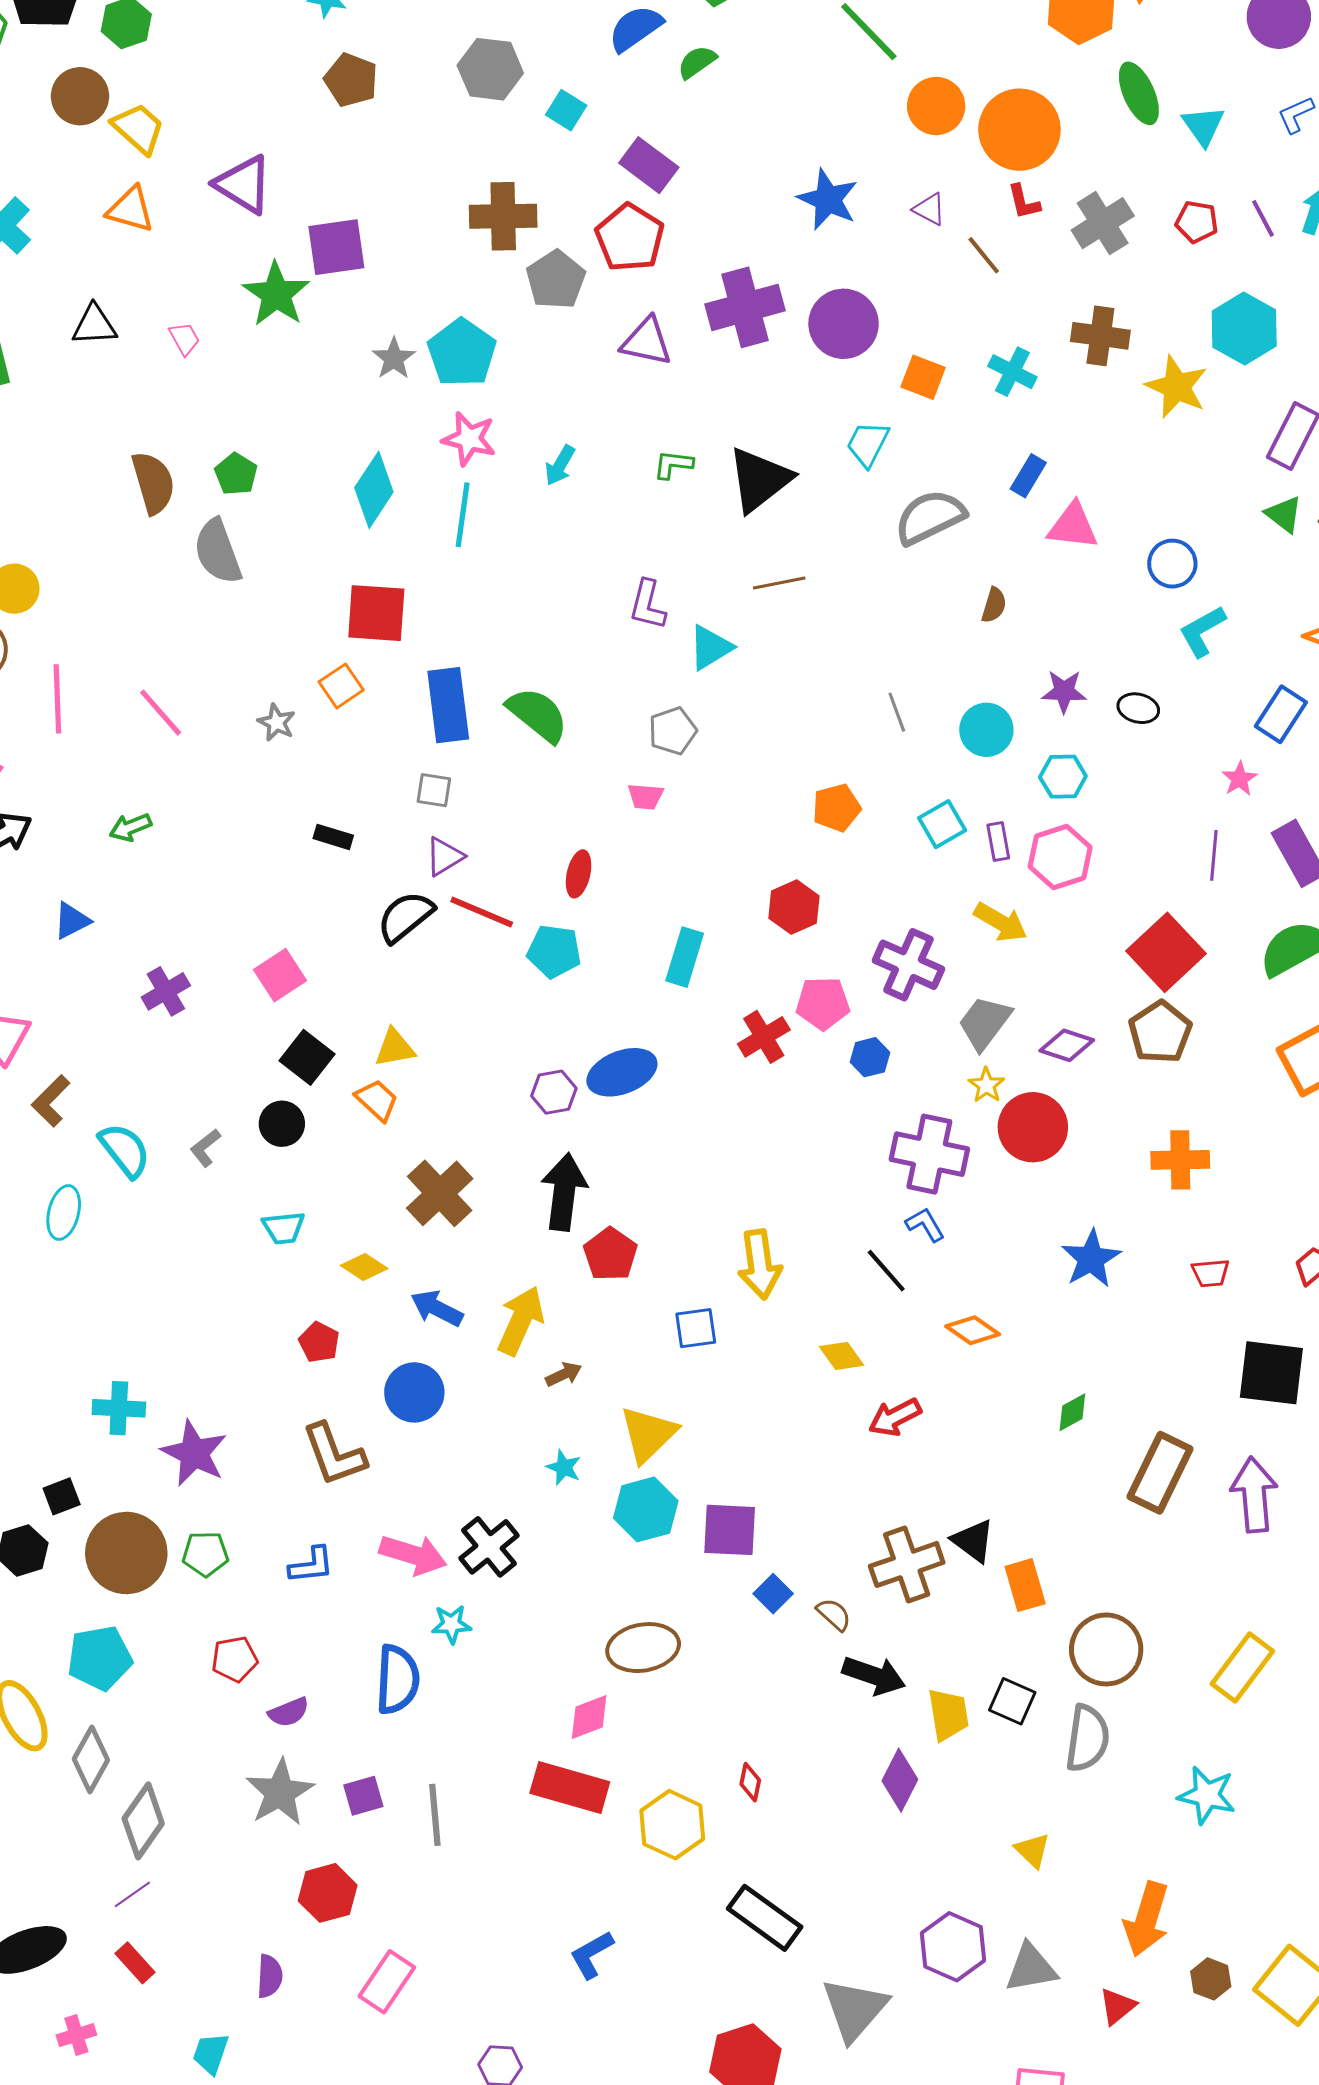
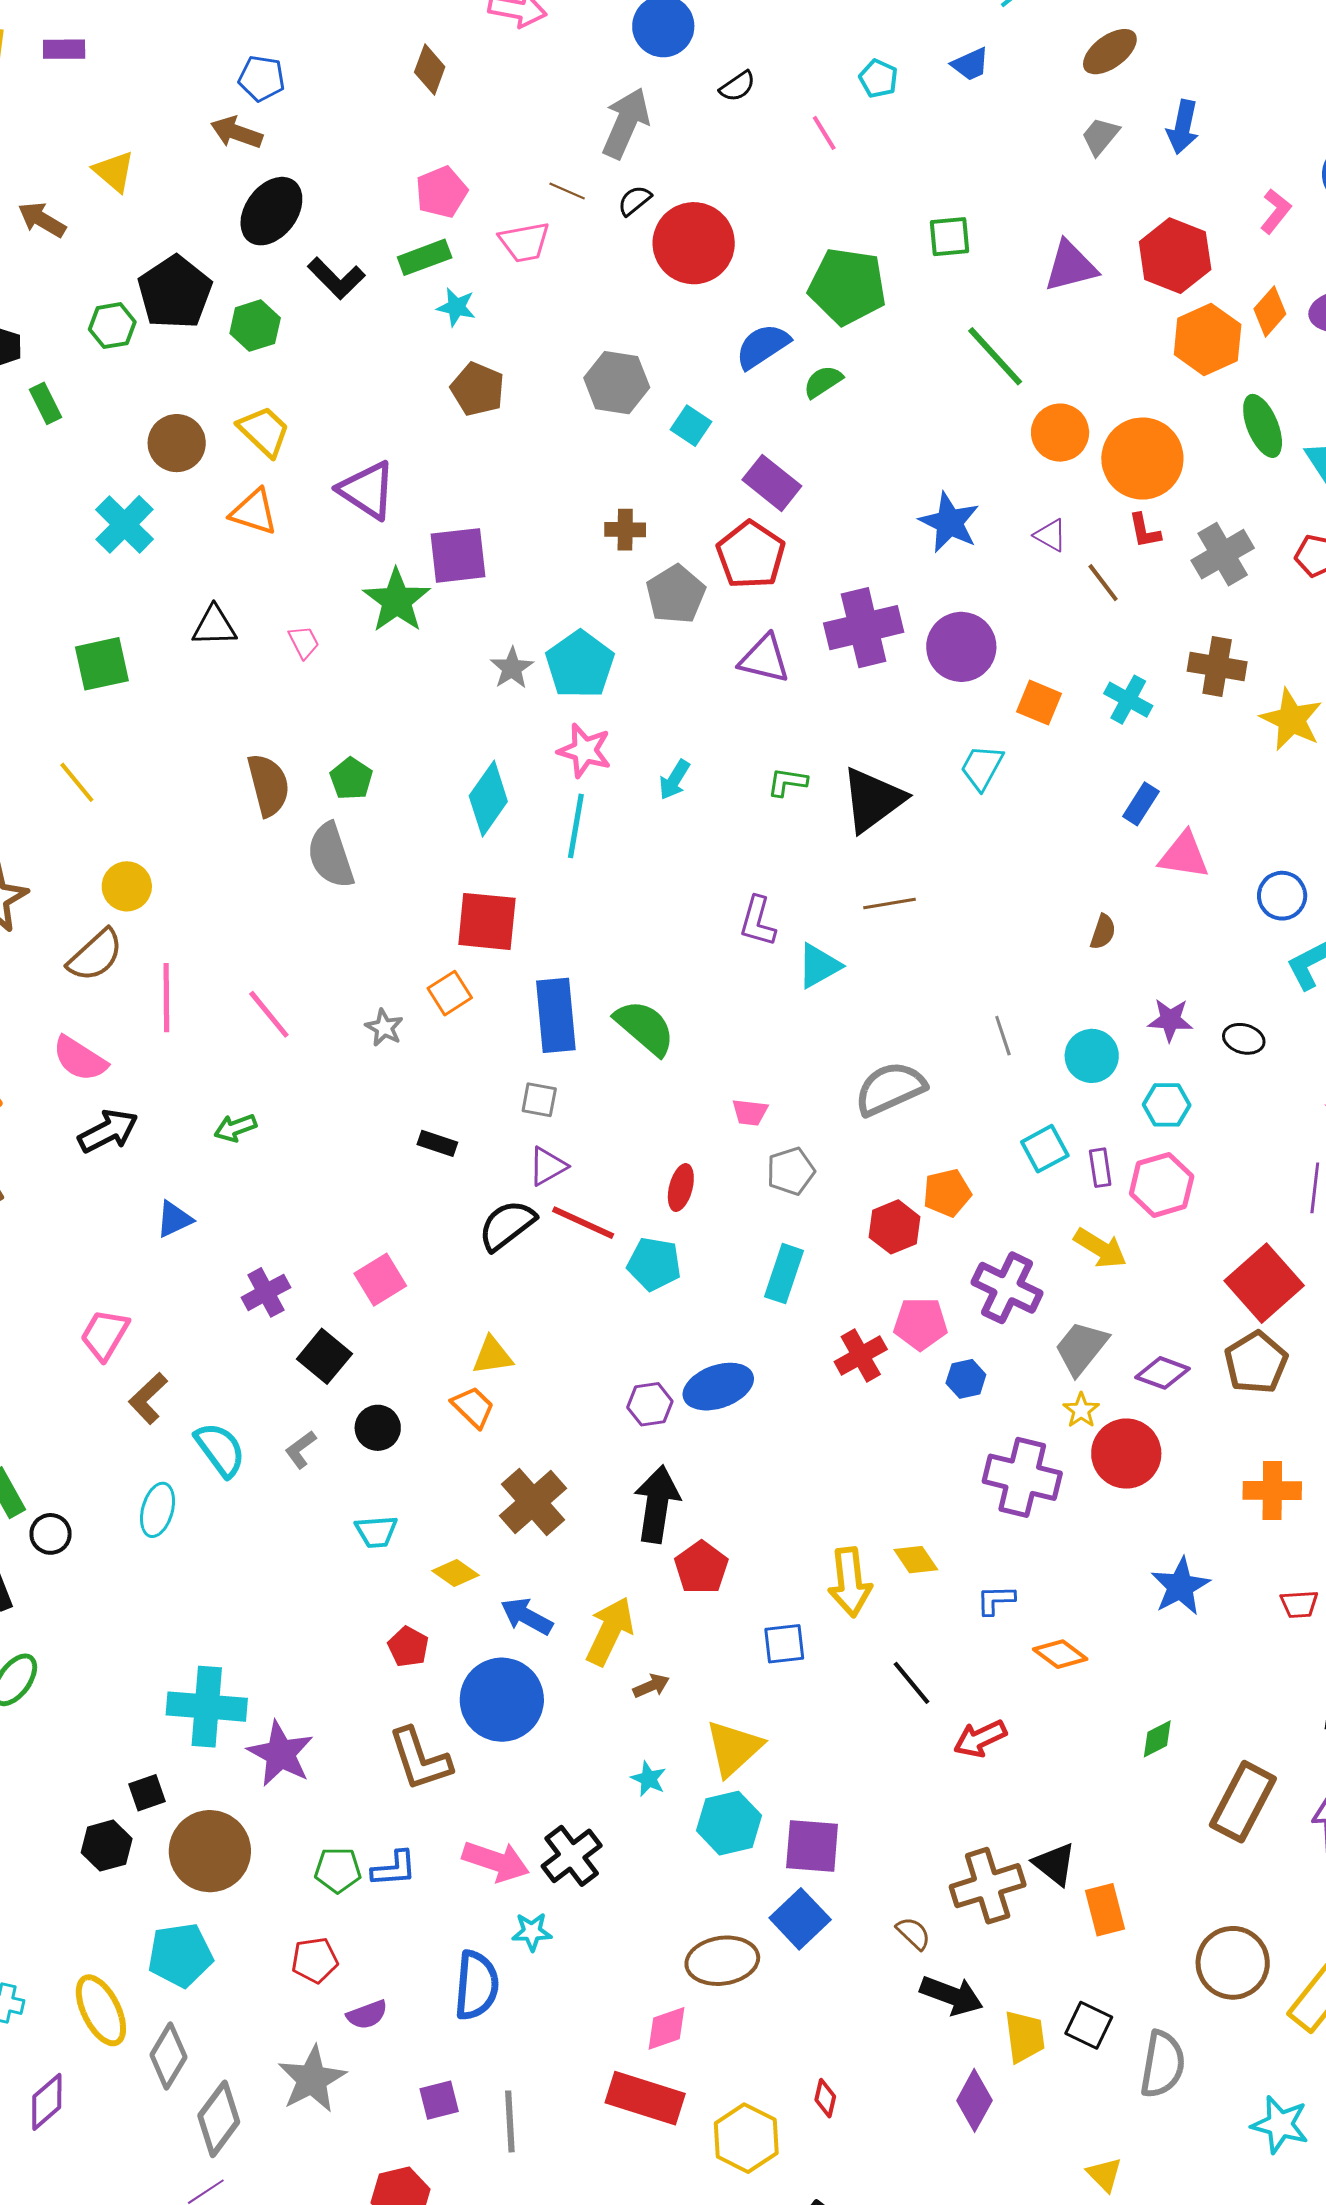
brown circle: (80, 96) -> (177, 443), moved
brown cross: (503, 216) -> (625, 530), size x0.6
gray semicircle: (930, 517) -> (890, 1089), moved
gray pentagon: (673, 731) -> (791, 1171), moved
orange pentagon: (836, 808) -> (947, 1193), moved
black square: (307, 1057) -> (324, 1356), moved
blue L-shape: (925, 1225) -> (996, 1600), moved, turned -63
black line: (886, 1271) -> (911, 1683), moved
yellow diamond: (842, 1356) -> (916, 1560), moved
blue circle: (414, 1392) -> (502, 1700), size x1.4
cyan cross: (119, 1408) -> (207, 1707), size x1.5
green pentagon: (205, 1554) -> (338, 1870), moved
blue square: (773, 1594) -> (800, 1919), moved, size x1.5
brown circle: (1106, 1649) -> (1233, 1963), moved
gray star: (280, 1792) -> (312, 2079), moved

